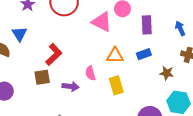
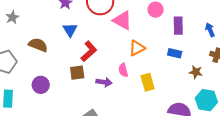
pink triangle: (102, 22) -> (122, 20), moved
blue triangle: (19, 34) -> (70, 30), moved
blue rectangle: (144, 54) -> (175, 53), turned 32
orange triangle: (115, 55) -> (137, 48), moved, turned -30

